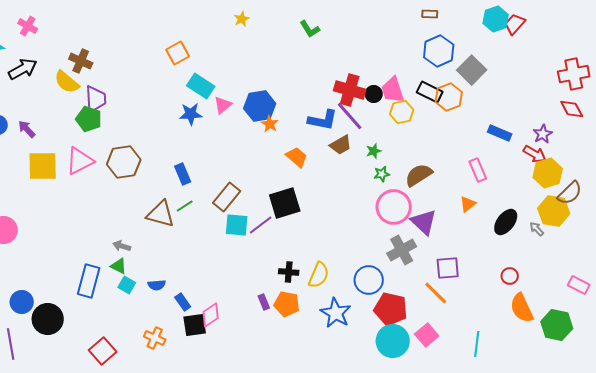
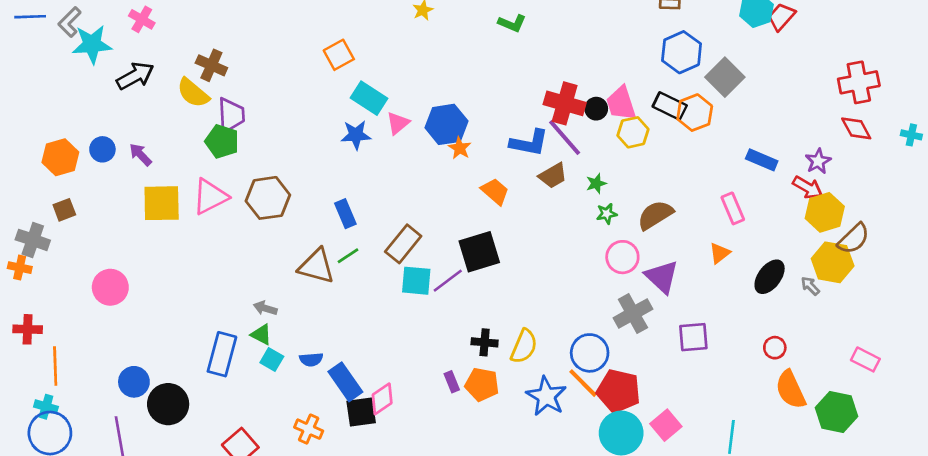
green L-shape: (310, 29) -> (512, 23), turned -35
pink circle: (394, 207) -> (622, 257), size x0.7
orange line: (436, 293) -> (583, 383), moved
blue rectangle: (183, 302) -> (345, 382), size x1.6

